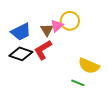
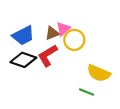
yellow circle: (70, 21) -> (74, 40), moved
brown triangle: (47, 30) -> (52, 33), turned 40

